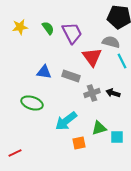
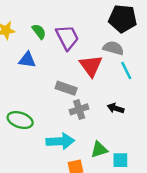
blue triangle: (44, 72) -> (27, 60), moved
gray cross: (92, 93) -> (79, 109), moved
cyan arrow: (66, 121) -> (60, 141), turned -145

